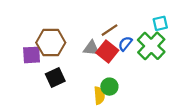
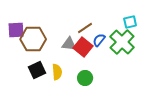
purple square: (32, 55) -> (16, 30), moved
yellow semicircle: (99, 96) -> (57, 72), moved

